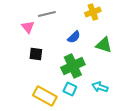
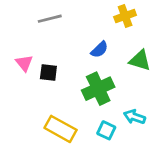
gray line: (47, 14) -> (50, 19), moved
pink triangle: (28, 27) -> (24, 63), moved
cyan square: (70, 89) -> (106, 130), moved

